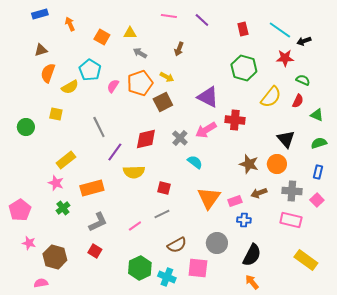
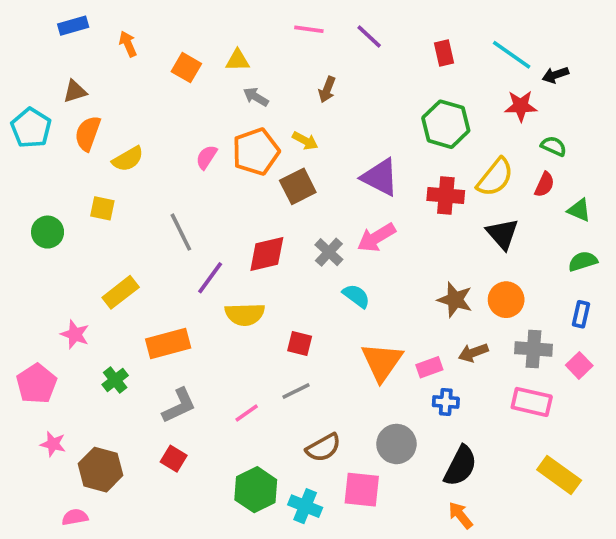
cyan pentagon: (90, 70) -> (31, 128), moved
red cross: (235, 120) -> (446, 196), moved
black triangle: (286, 139) -> (502, 234), moved
pink star: (56, 183) -> (75, 334), moved

